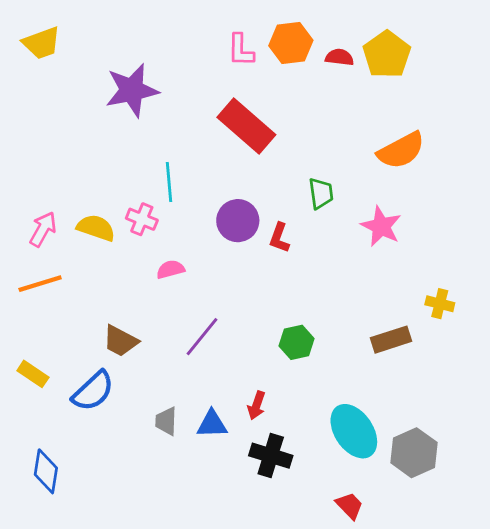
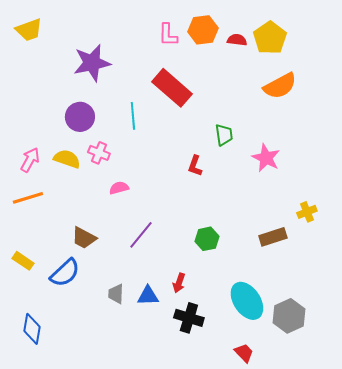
orange semicircle: (401, 150) -> (280, 86), moved
cyan line: (169, 182) -> (133, 116), moved
purple circle: (238, 221) -> (80, 117), moved
yellow cross: (440, 304) -> (307, 212), turned -36

